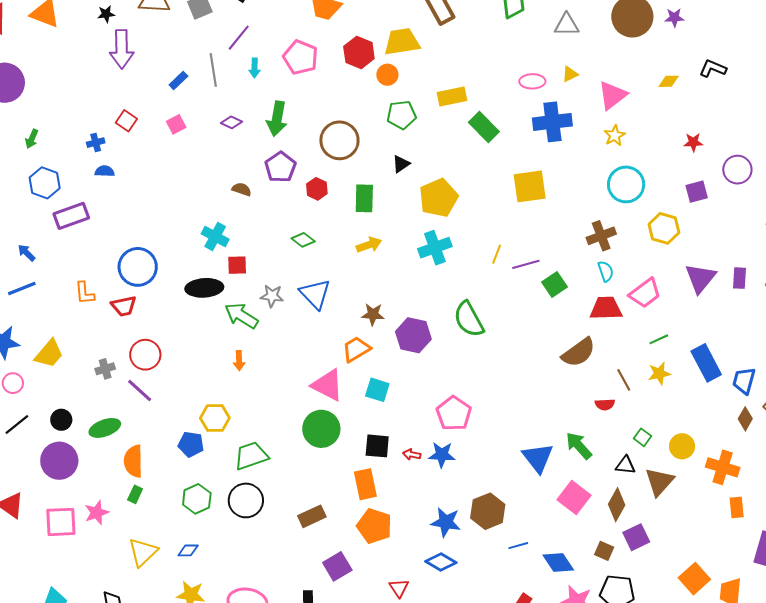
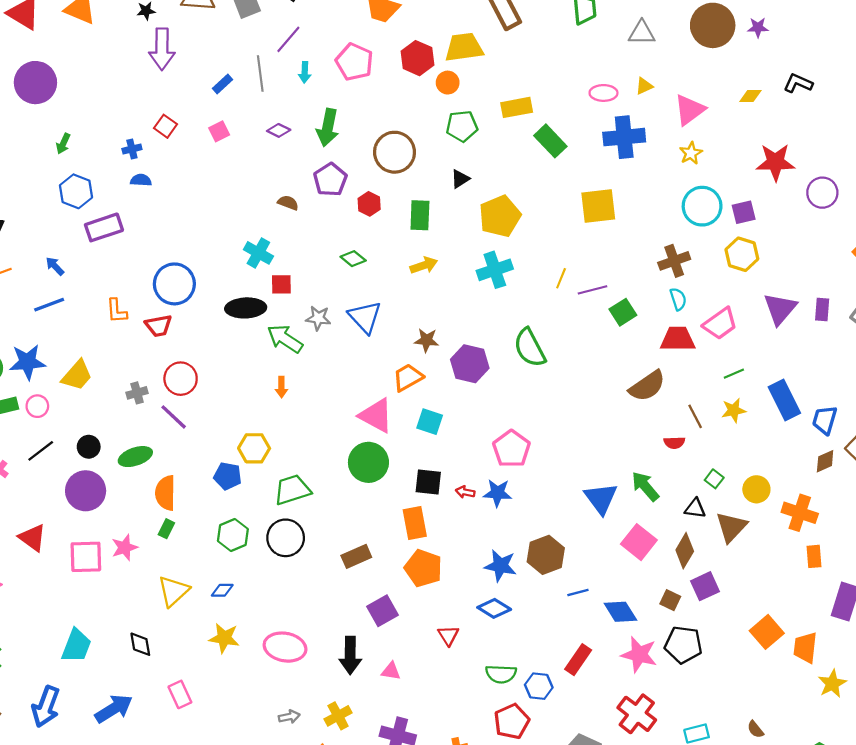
red star: (693, 142) -> (775, 162), size x1.8
purple square: (697, 192) -> (744, 212), moved
brown diamond: (745, 419) -> (825, 461), turned 35

